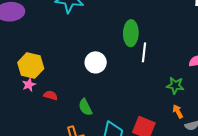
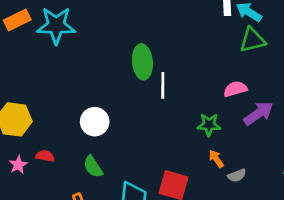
white circle: (96, 62) -> (95, 122), moved
pink star: (29, 85) -> (18, 165), moved

